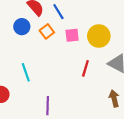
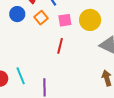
red line: (85, 68) -> (60, 46), moved
cyan line: (26, 72) -> (21, 76), moved

